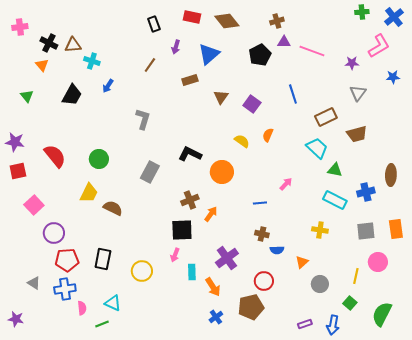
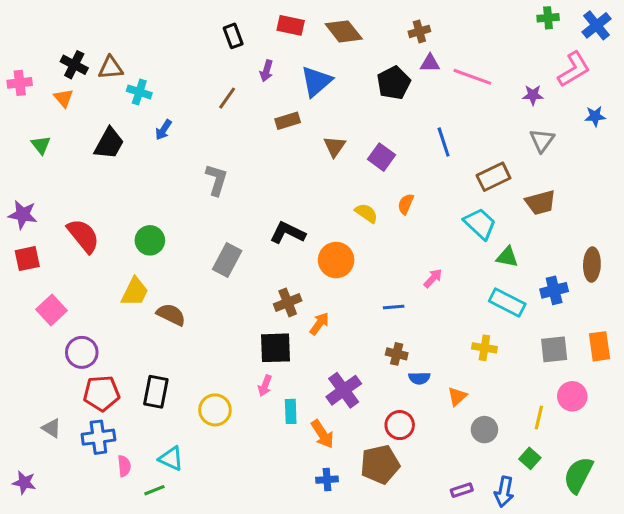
pink cross: (20, 27) -> (20, 83), moved
blue cross: (216, 317) -> (327, 480), turned 32

